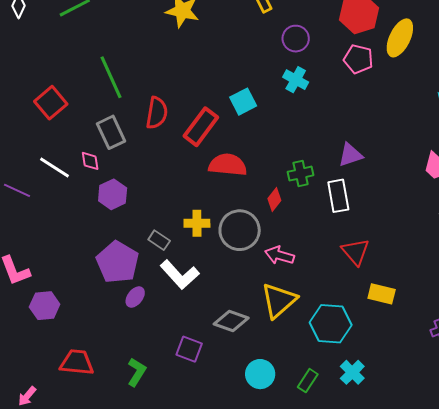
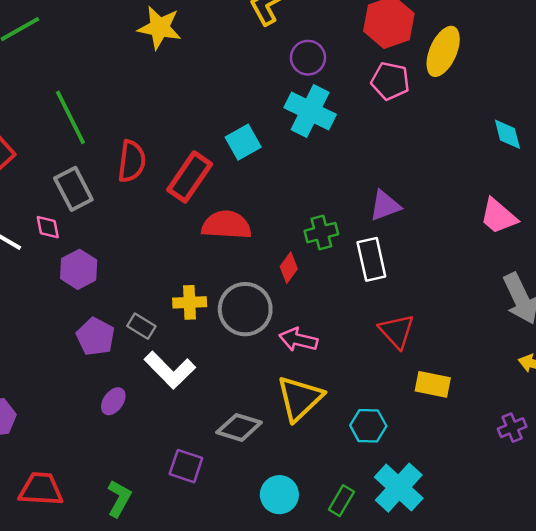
cyan cross: (296, 80) -> (310, 111), size x1.5
purple pentagon: (118, 262) -> (95, 337), moved, size x0.7
cyan hexagon: (331, 324) -> (368, 426), size x0.7
cyan cross: (352, 372) -> (399, 488), size x1.5

